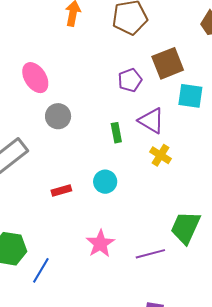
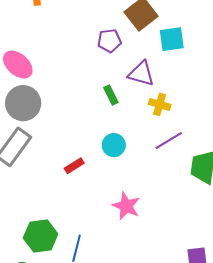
purple pentagon: (130, 80) -> (109, 41), turned 30
gray circle: (58, 116) -> (23, 103), moved, size x1.4
purple line: (150, 254) -> (169, 141), moved

